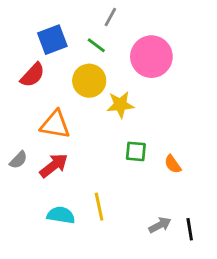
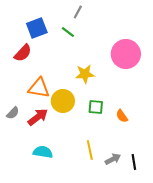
pink circle: (151, 57) -> (126, 54), moved
yellow circle: (89, 81) -> (63, 101), moved
yellow line: (99, 207) -> (90, 150), moved

